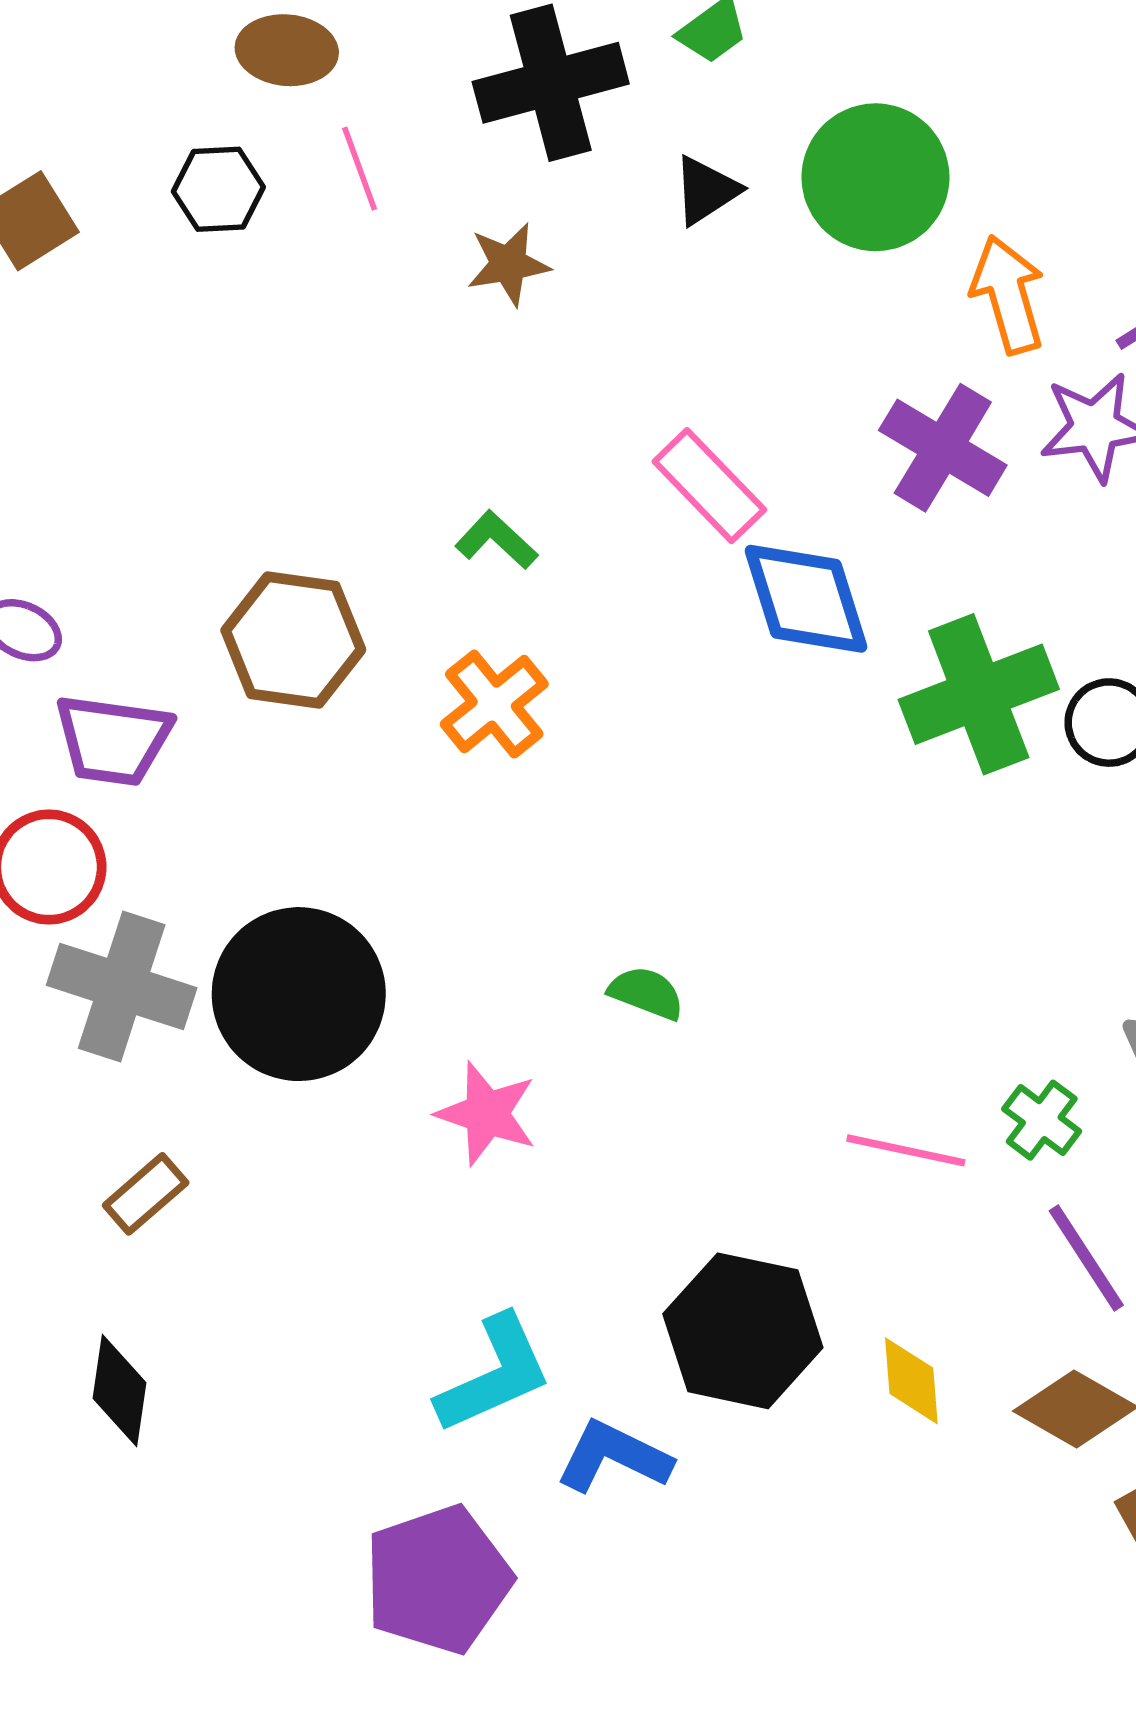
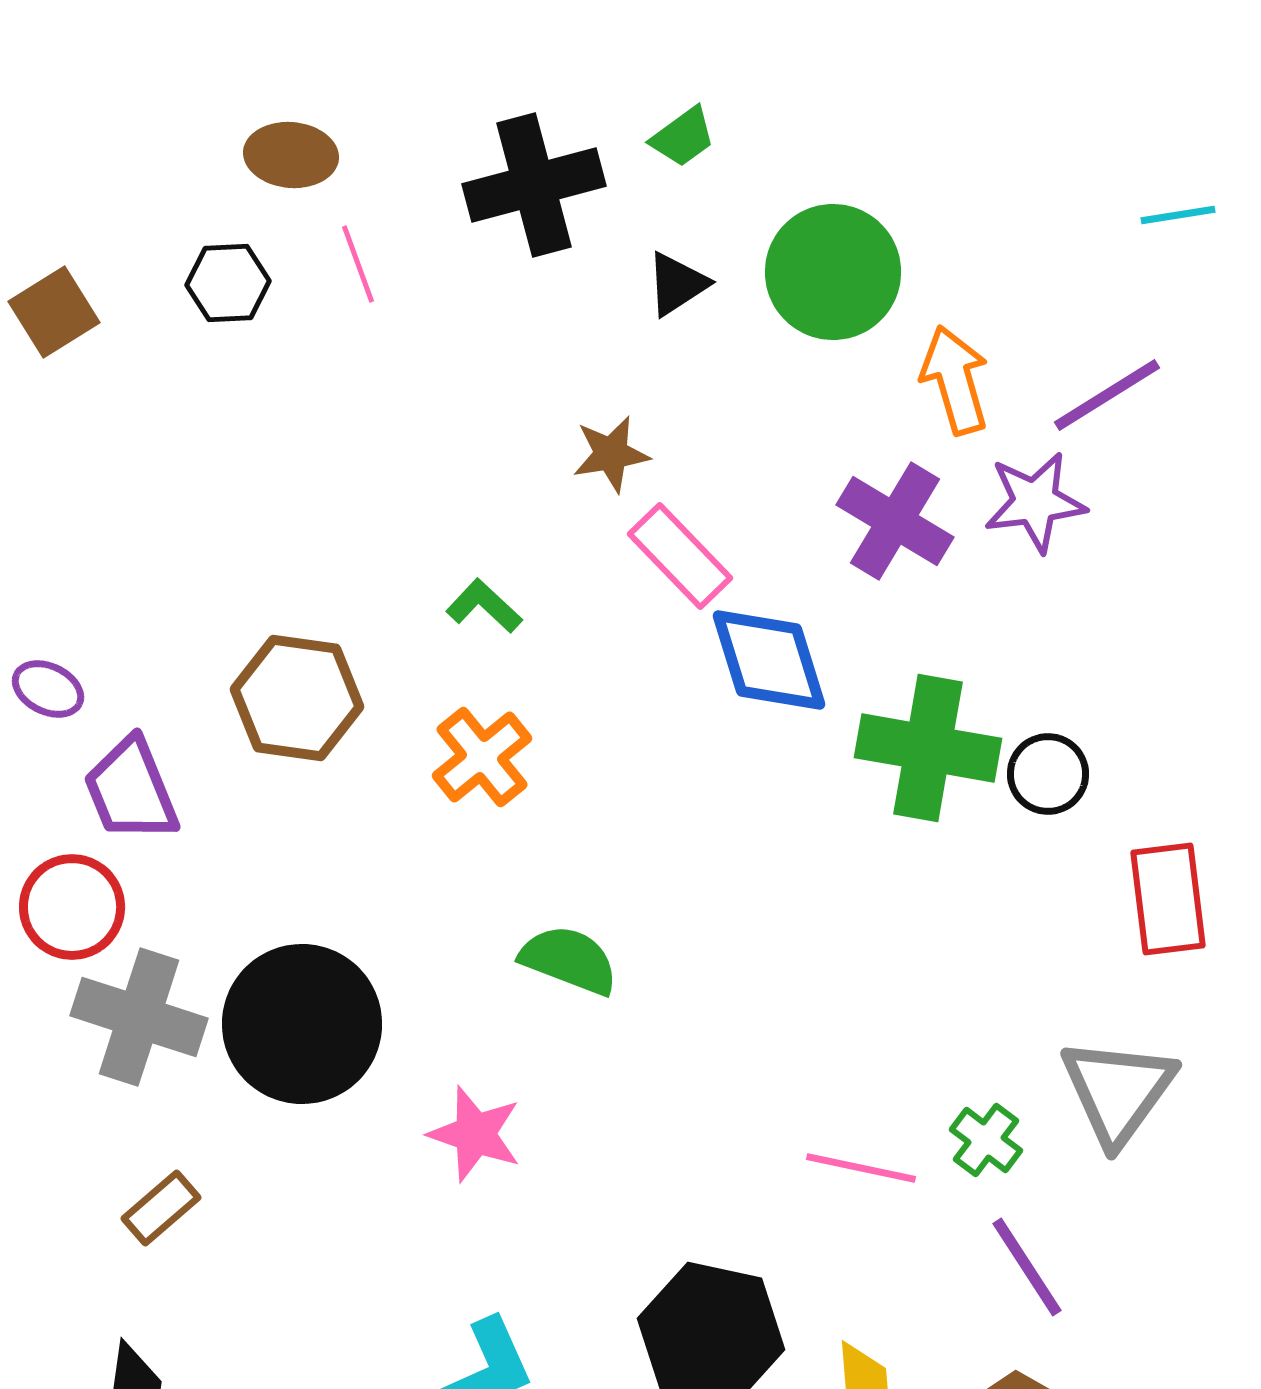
brown star: (508, 264) -> (611, 454), moved
green cross: (979, 694) -> (928, 748), turned 31
purple trapezoid: (113, 740) -> (131, 790), turned 60
green semicircle: (646, 993) -> (569, 960), moved, size x1.4

